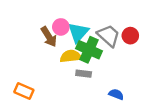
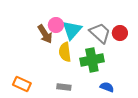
green cross: (89, 50) -> (92, 60), moved, turned -35
yellow semicircle: (71, 56) -> (65, 52), turned -90
gray rectangle: (84, 74) -> (64, 87), moved

